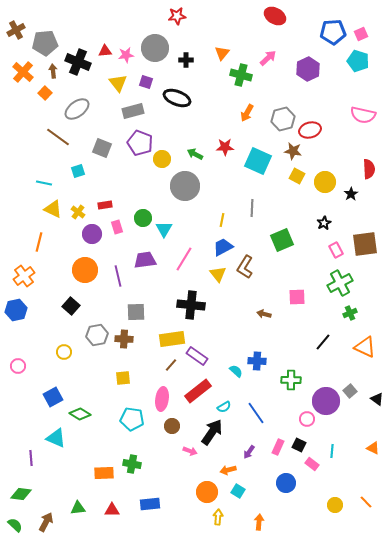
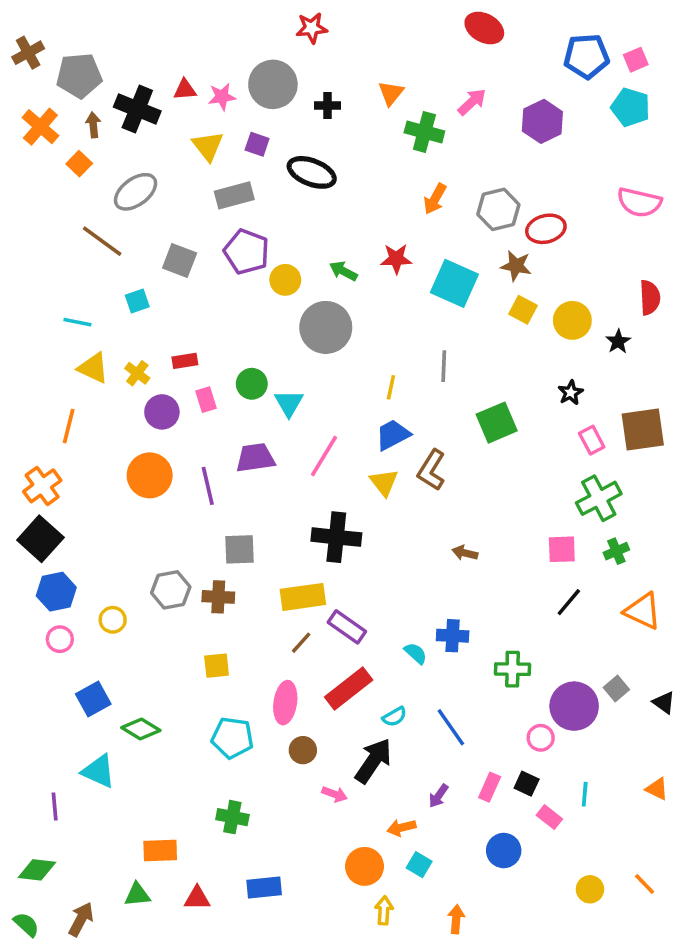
pink square: (297, 297) -> (562, 549), moved
black square: (71, 306) -> (40, 539), moved, size x1.4
blue hexagon: (16, 310) -> (56, 592), moved
pink circle: (18, 366) -> (60, 639), moved
orange rectangle: (104, 473) -> (160, 851), moved

